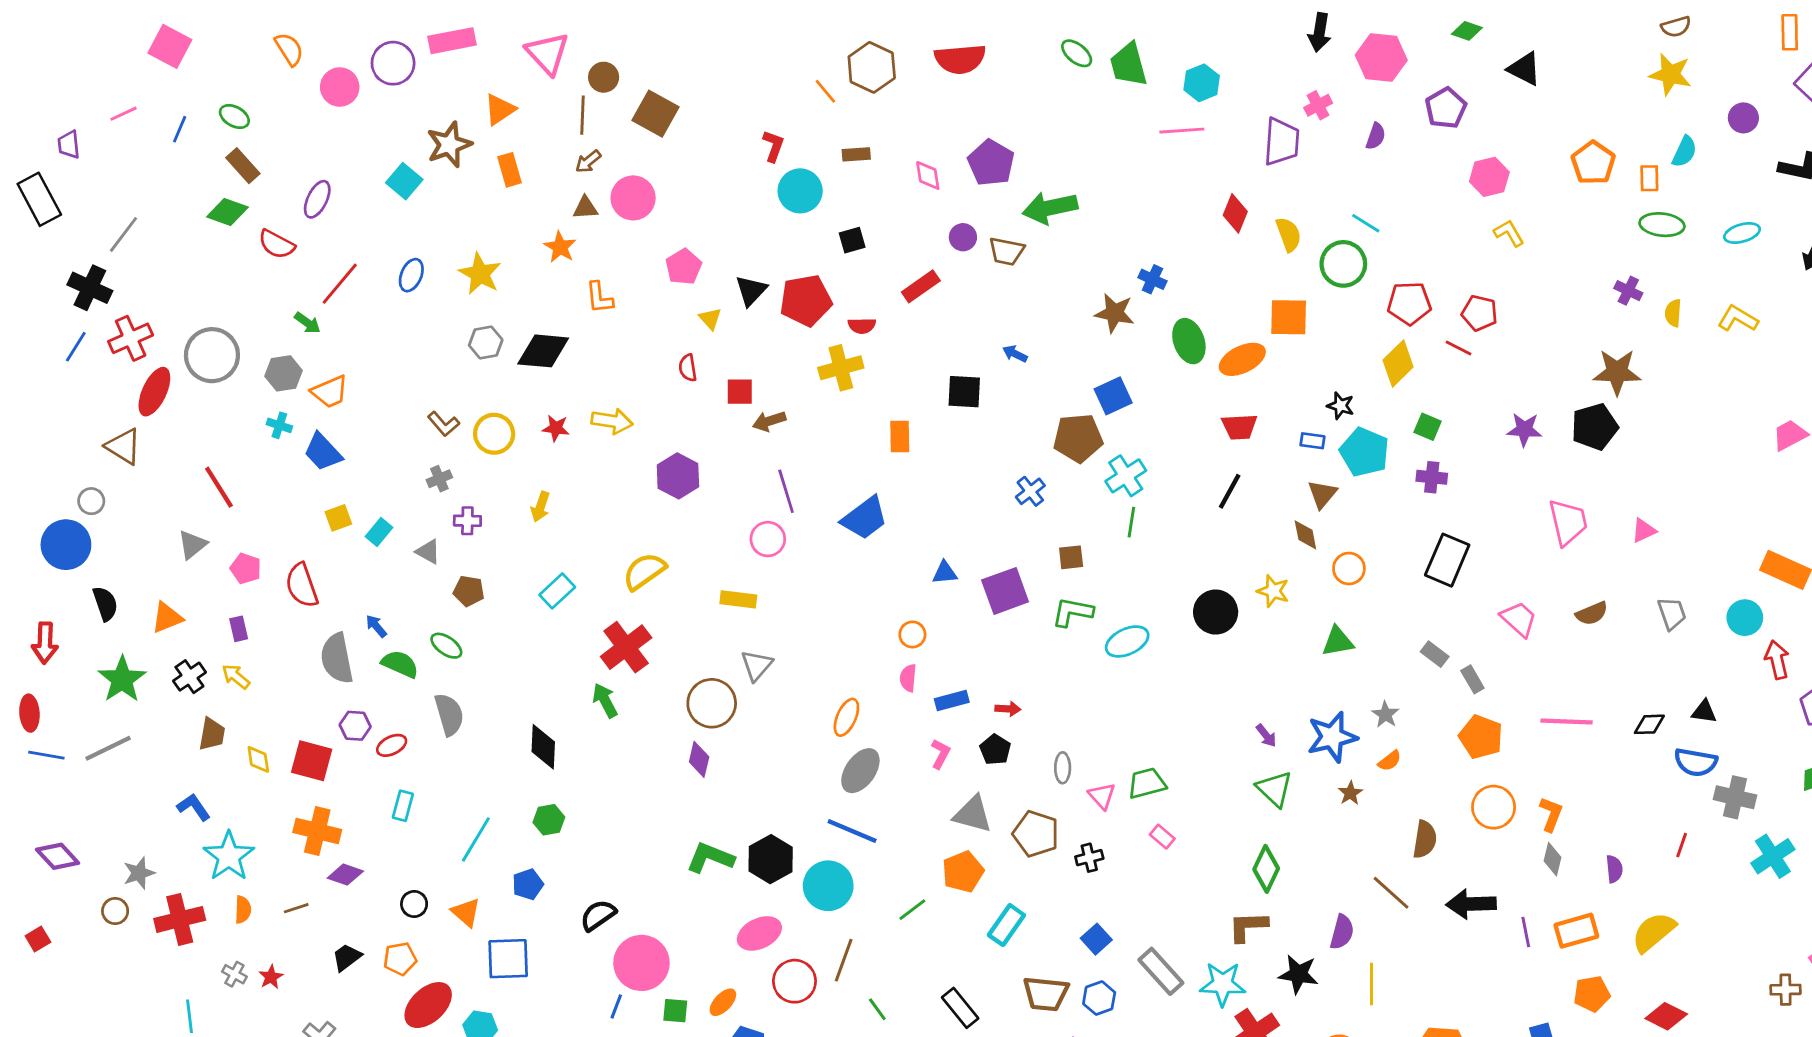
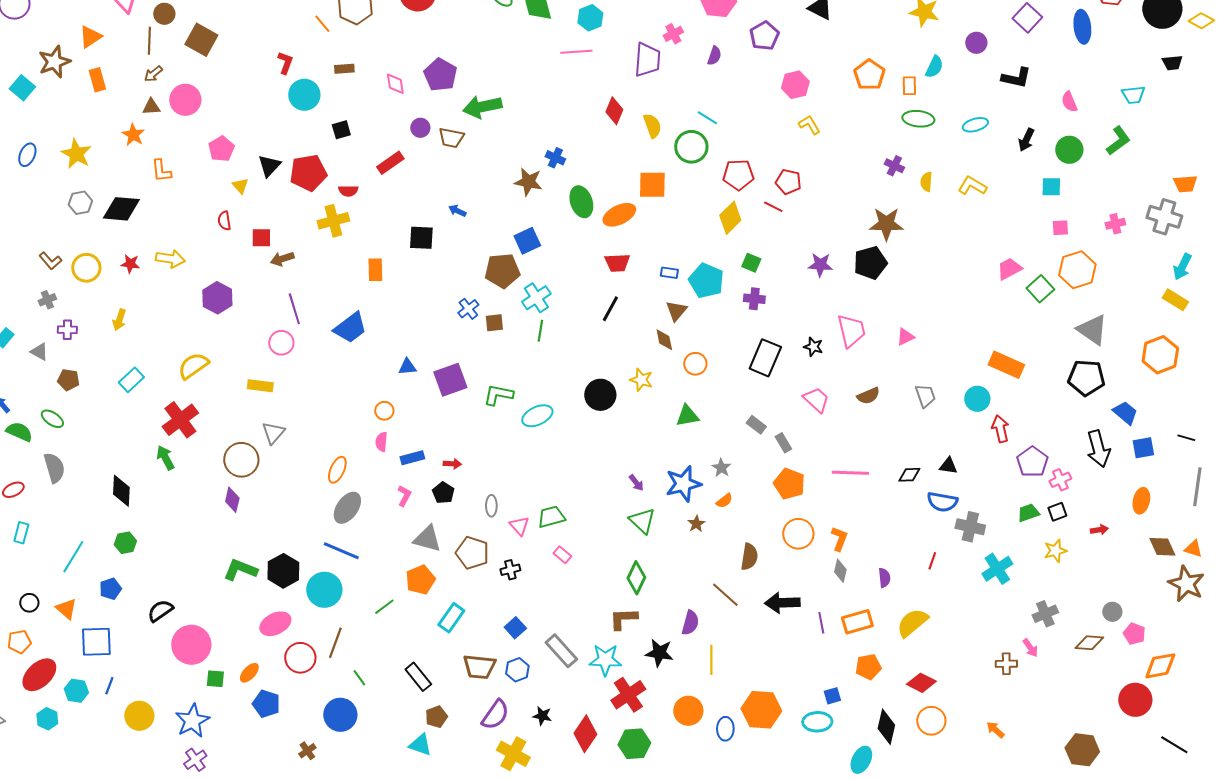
black star: (1341, 406) -> (813, 347), moved
brown square: (1071, 557) -> (494, 323), moved
blue line: (616, 1006) -> (109, 686), moved

